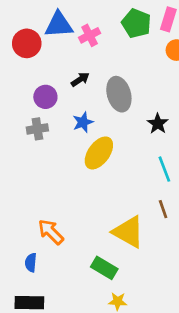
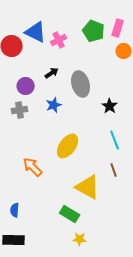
blue triangle: (59, 25) -> (36, 32), turned 30
yellow ellipse: (99, 153) -> (68, 146), moved
orange arrow: (51, 232) -> (33, 167), moved

